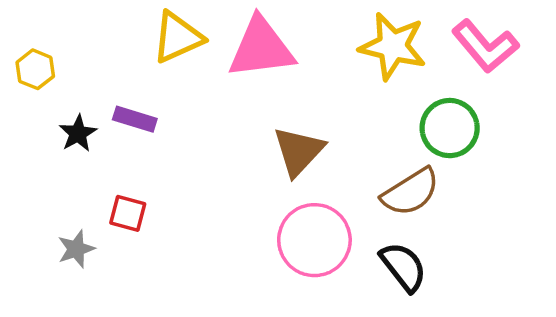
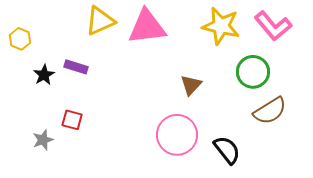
brown triangle: (298, 151) -> (191, 85), moved, size x0.7
brown semicircle: (410, 192) -> (270, 111), moved

